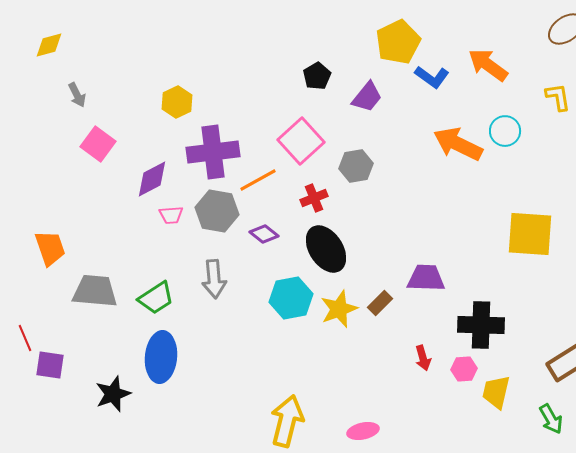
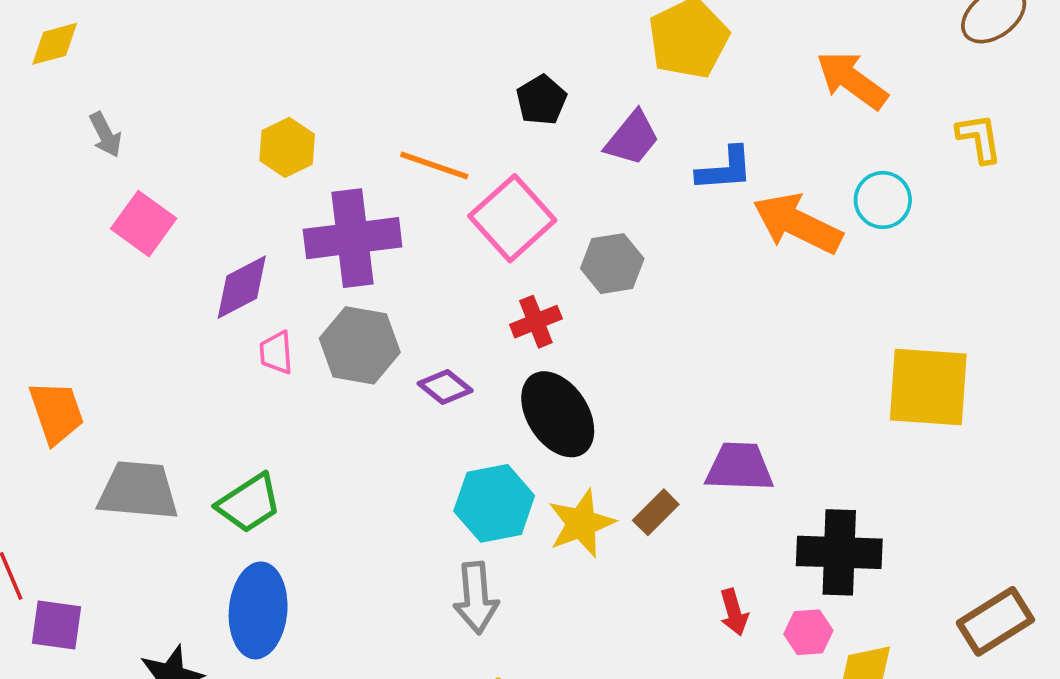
blue L-shape: (432, 77) -> (725, 169), moved, turned -40
orange line: (258, 180) -> (434, 165), moved, turned 48
pink trapezoid: (171, 215) -> (276, 353), turned 90
gray arrow: (214, 279) -> (476, 598), moved

